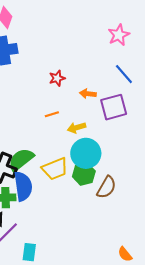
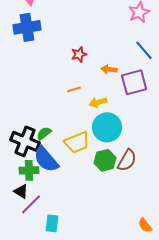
green semicircle: (21, 160) -> (44, 133), size x0.6
green hexagon: (84, 174) -> (105, 160), moved
blue semicircle: (23, 186) -> (46, 159), turned 148

